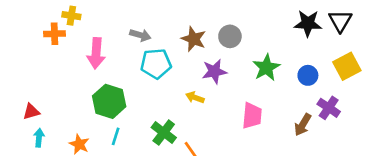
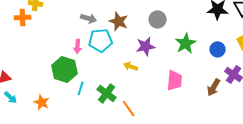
brown star: (194, 39) -> (119, 21), moved
pink arrow: (96, 53) -> (78, 46), moved, size x0.6
cyan line: (116, 136) -> (81, 88), moved
cyan arrow: (39, 138) -> (11, 97), turned 128

